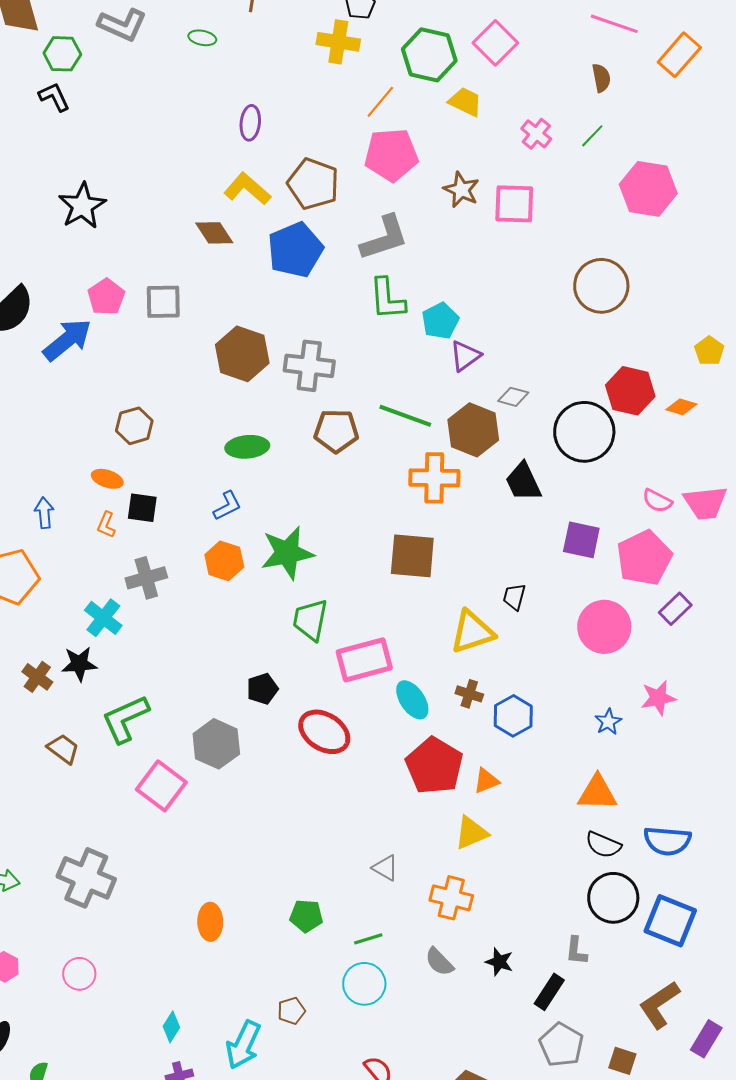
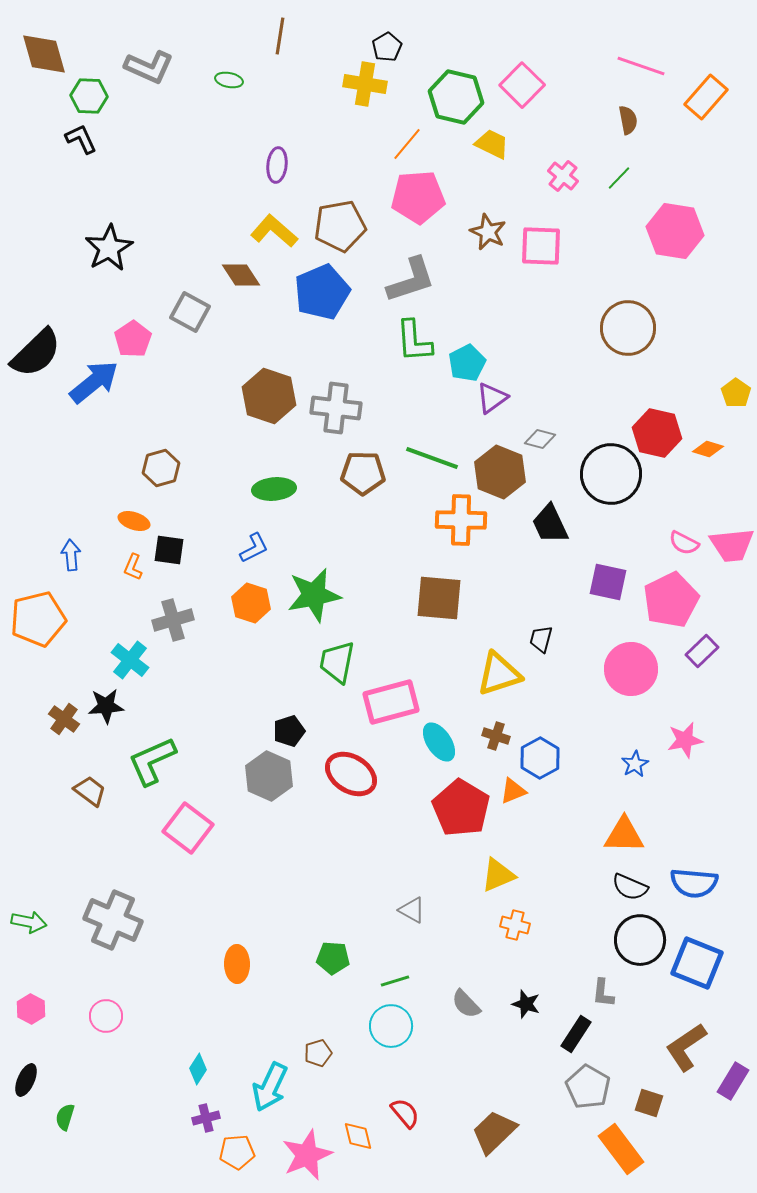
brown pentagon: (313, 184) -> (340, 226), turned -30
gray square: (163, 302) -> (190, 312), moved, turned 30
gray hexagon: (216, 744) -> (269, 776), moved
orange triangle: (486, 781) -> (513, 791), moved
orange cross: (451, 898) -> (515, 925), moved, size x0.7

